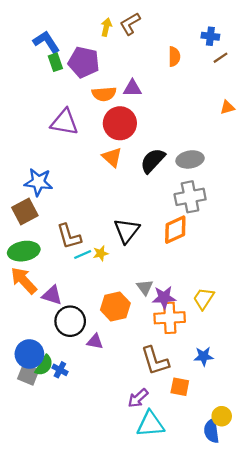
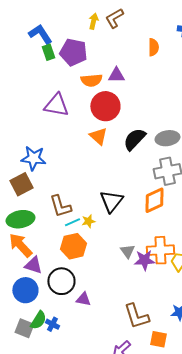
purple triangle: (52, 295) -> (33, 265), moved
orange hexagon: (115, 306) -> (73, 246), moved
orange cross: (170, 318) -> (160, 250), moved
blue circle: (29, 354) -> (25, 290), moved

